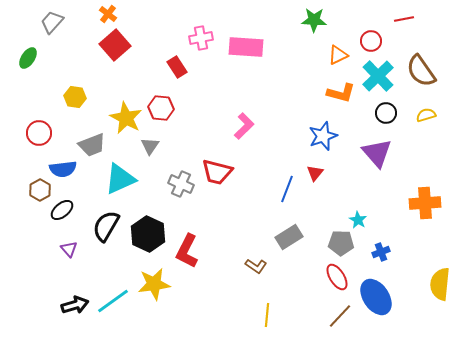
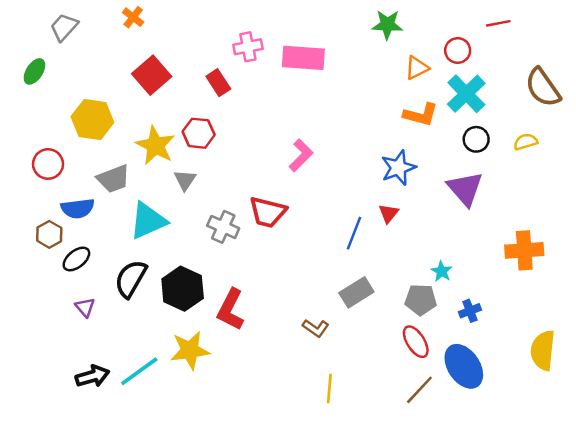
red square: (115, 45) -> (152, 75), moved
brown semicircle: (421, 71) -> (543, 88), moved
yellow hexagon: (75, 97) -> (92, 120), size x1.5

